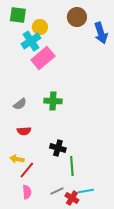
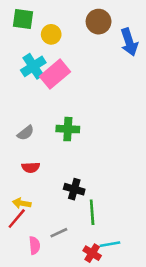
cyan cross: (31, 41) -> (33, 66), moved
red line: (27, 170) -> (17, 219), moved
gray line: (57, 191) -> (59, 233), moved

